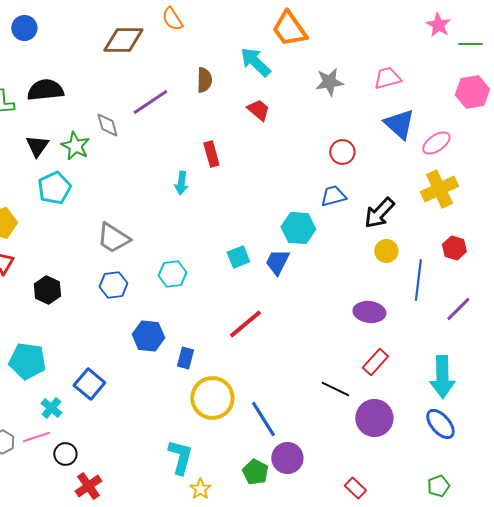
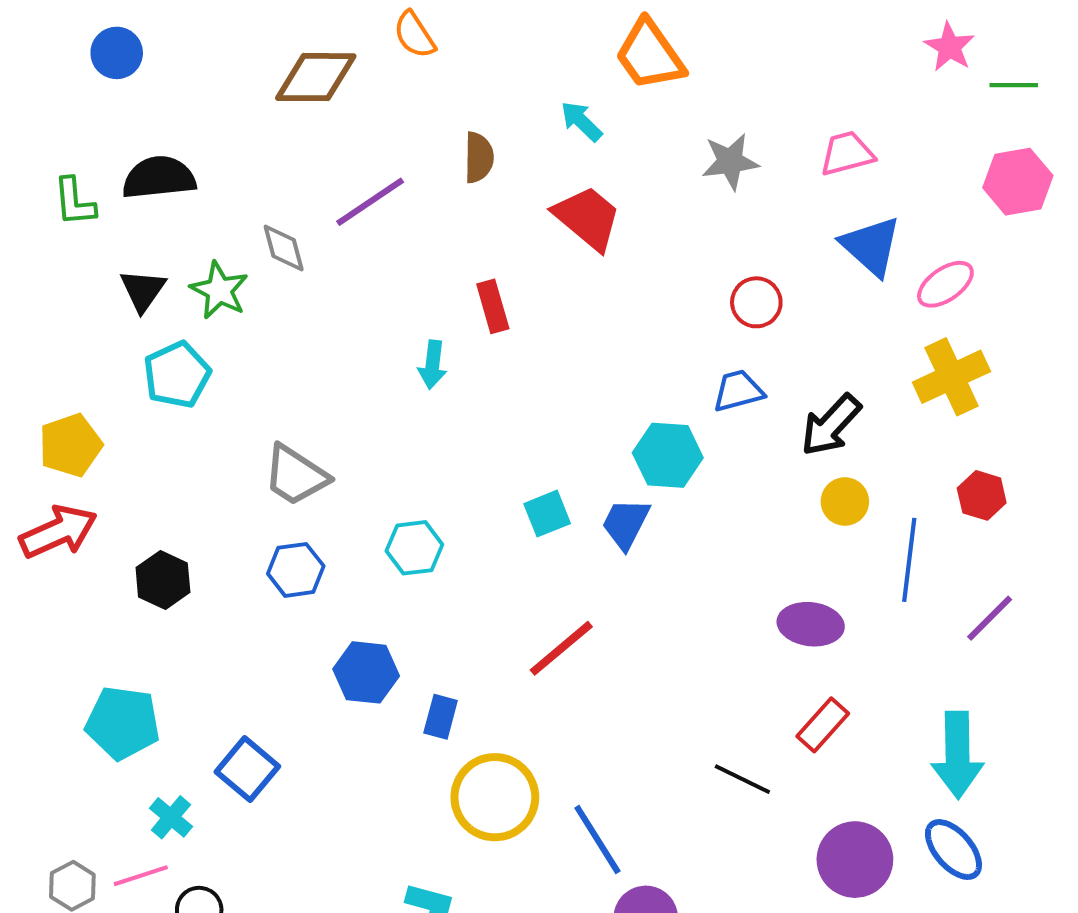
cyan arrow: (255, 62) -> (581, 121), size x0.7
red trapezoid: (258, 110) -> (587, 218), size x1.5
purple circle: (374, 418) -> (855, 860), moved

